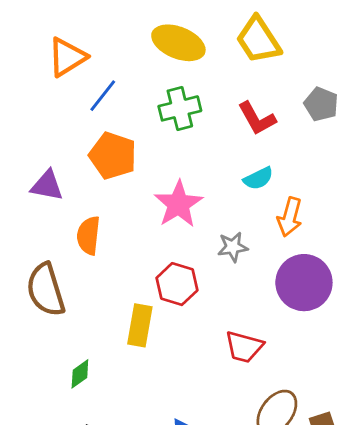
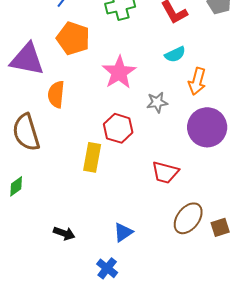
purple triangle: (47, 186) -> (27, 59), size x1.5
green diamond: (80, 374) -> (16, 186), moved

